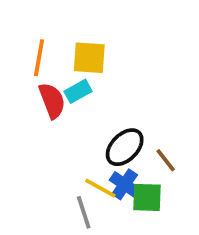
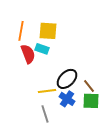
cyan rectangle: (78, 91) -> (42, 49), turned 48
yellow line: (100, 188) -> (47, 91), moved, turned -36
green square: (147, 197) -> (91, 101), moved

